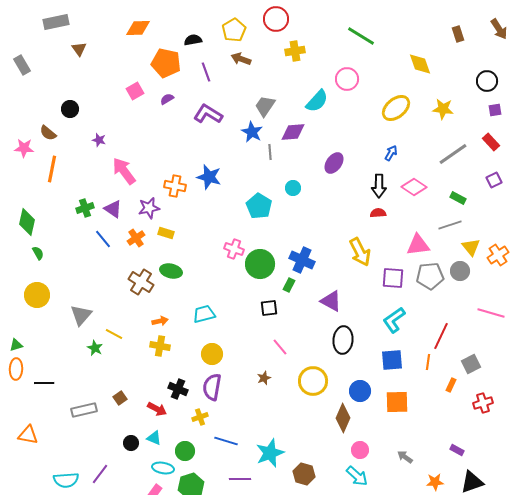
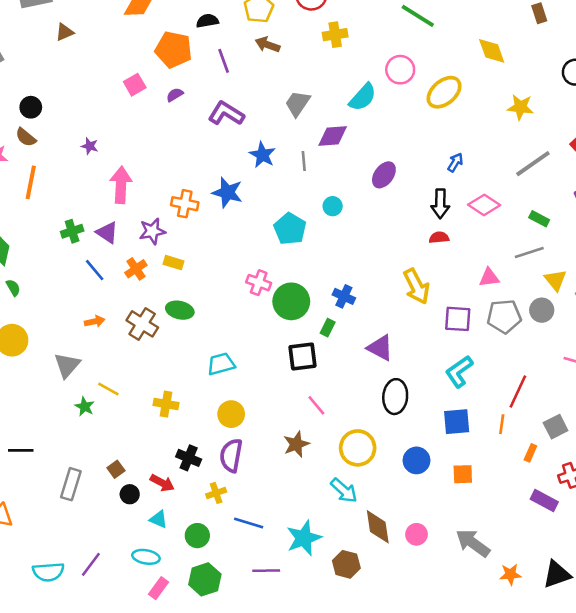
brown triangle: (79, 49) -> (65, 32), turned 42
yellow ellipse: (396, 108) -> (444, 92), moved
black circle: (70, 109) -> (31, 107), moved
blue star: (252, 132) -> (262, 155), moved
pink arrow: (124, 171) -> (121, 185), turned 40
pink triangle: (418, 245) -> (489, 278), size x0.7
blue cross: (302, 260) -> (344, 296), size x0.7
black square: (269, 308) -> (303, 356), size x1.4
orange arrow: (160, 321) -> (95, 321), moved
brown star: (264, 378) -> (296, 444), size x1.5
orange square: (397, 402) -> (463, 474), size x0.7
gray rectangle: (84, 410) -> (71, 484), turned -60
brown diamond: (343, 418) -> (378, 527), moved, turned -32
black circle: (131, 443) -> (130, 494), moved
purple rectangle: (457, 450) -> (544, 500), moved, size x1.5
gray arrow: (405, 457) -> (473, 543), size x1.8
cyan ellipse: (163, 468) -> (146, 557), moved
cyan arrow: (357, 476) -> (344, 490), moved

